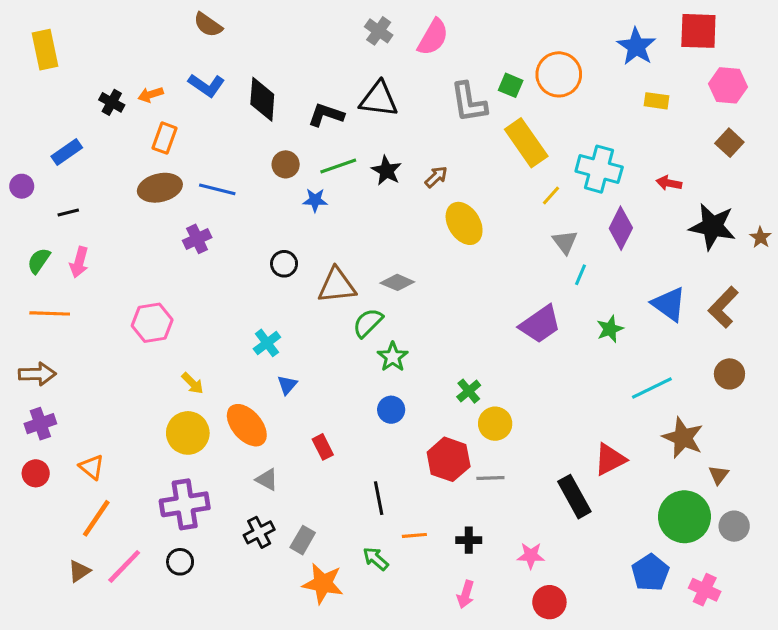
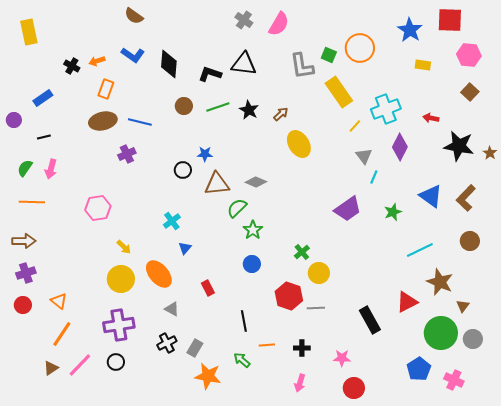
cyan cross: (599, 169) -> (386, 109), turned -36
blue star: (315, 200) -> (205, 154), moved
red triangle: (610, 459) -> (407, 302), moved

